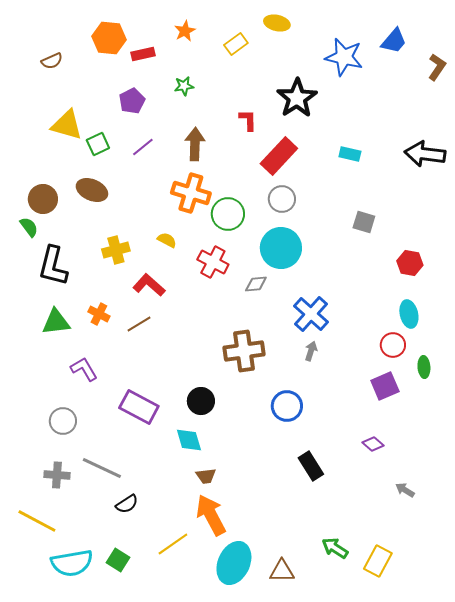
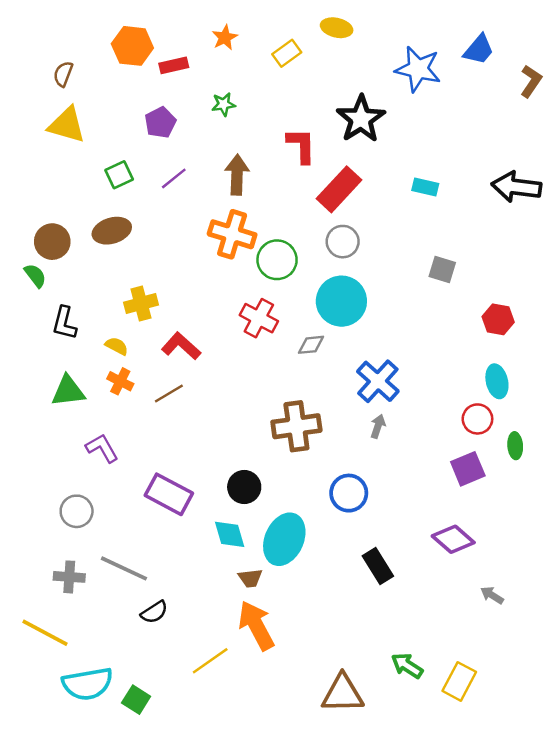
brown semicircle: (52, 61) -> (63, 74), turned 135
red L-shape: (248, 120) -> (301, 146), size x1.4
yellow triangle: (67, 125) -> (67, 125), moved
brown ellipse: (92, 190) -> (112, 231), turned -40
yellow semicircle: (167, 240) -> (117, 346), moved
black L-shape: (53, 266) -> (64, 323), size x0.7
purple diamond: (373, 444) -> (453, 539), size x1.6
green square: (118, 560) -> (136, 700), moved
cyan ellipse: (234, 563) -> (284, 539), moved
brown triangle: (282, 571) -> (343, 694), size x1.4

